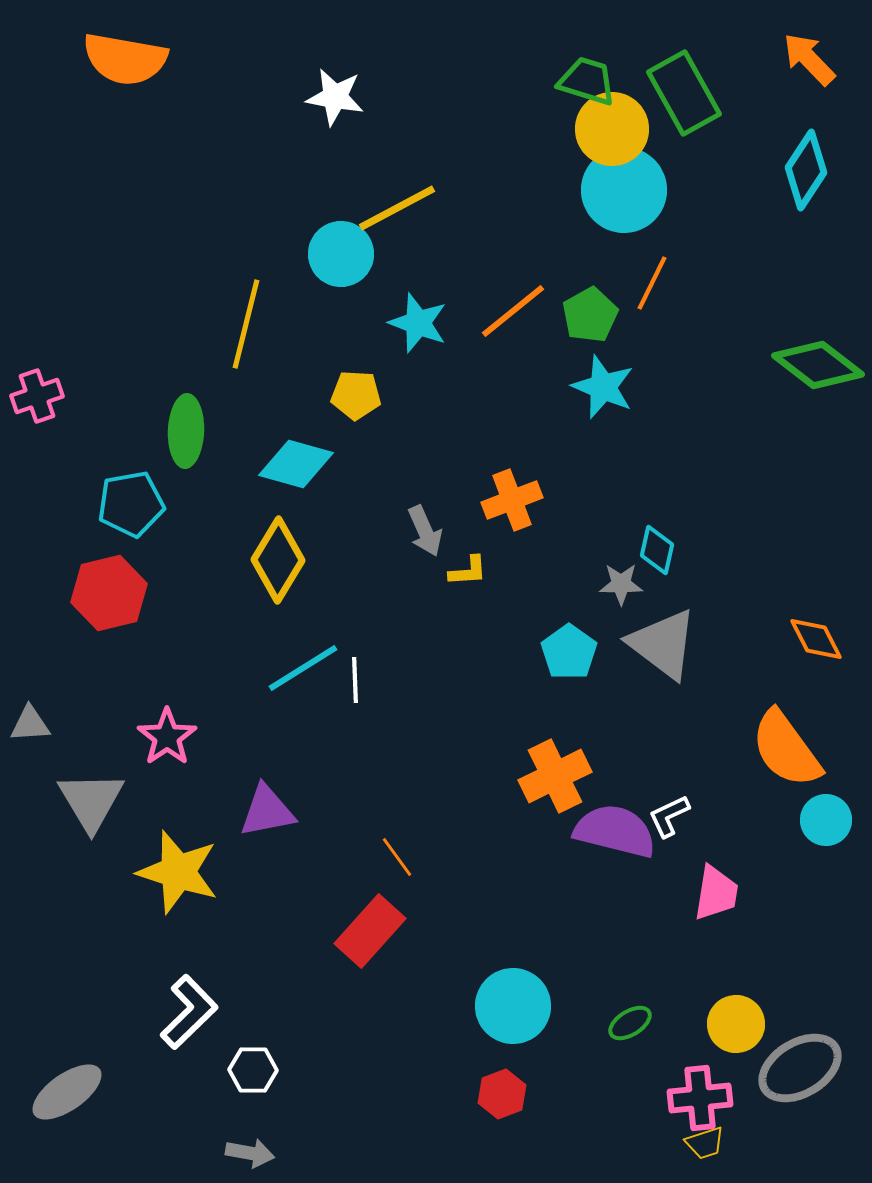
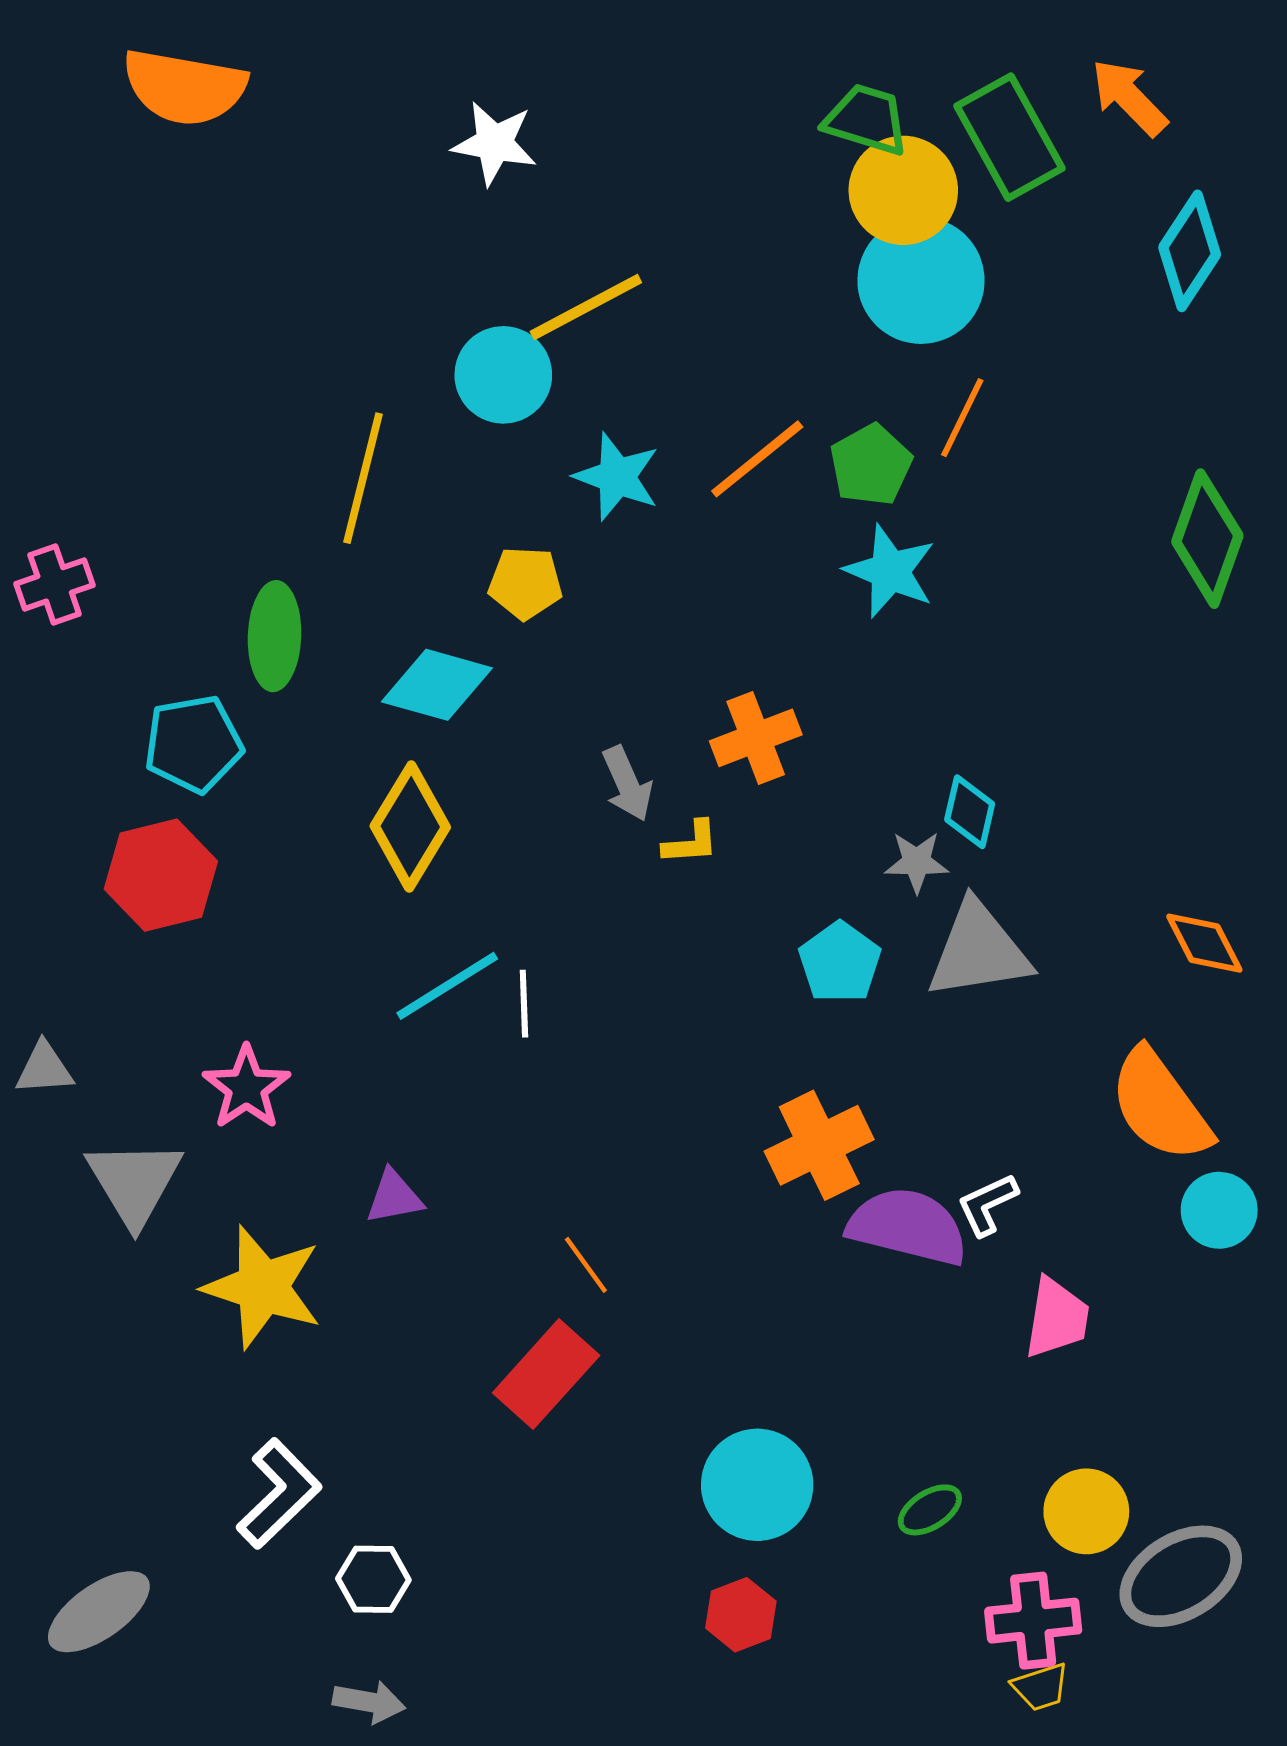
orange arrow: (809, 59) -> (1129, 97), moved
green diamond: (818, 365) -> (1207, 539), turned 72
gray triangle: (663, 644) -> (979, 950), turned -46
purple triangle: (267, 811) -> (394, 1197), size x0.7

